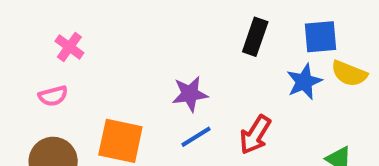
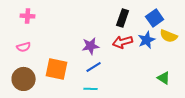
blue square: (321, 37) -> (155, 18), turned -30
pink cross: (69, 47) -> (28, 16), moved, turned -32
red arrow: (255, 135) -> (123, 42), moved, turned 42

